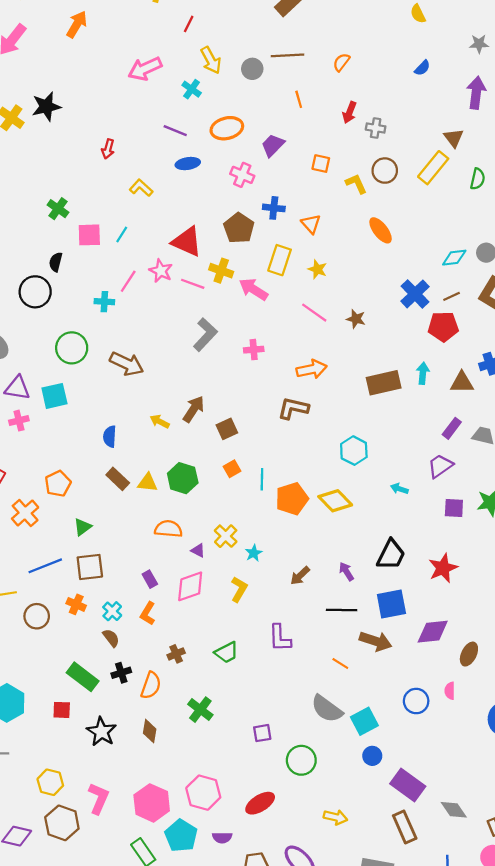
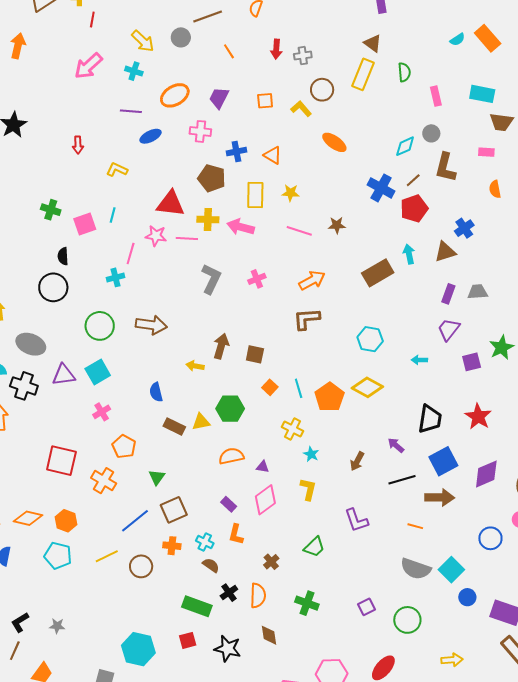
red line: (189, 24) -> (92, 20), moved
pink cross: (19, 421) -> (102, 412), moved
brown square: (227, 429) -> (255, 354), turned -36
yellow cross: (226, 536) -> (293, 429), moved

